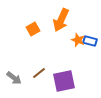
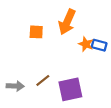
orange square: (33, 29) -> (36, 32), turned 32
gray arrow: (14, 78) -> (15, 86), turned -35

